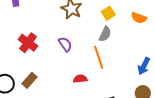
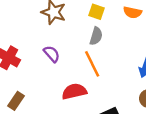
yellow square: (108, 13) -> (97, 12), turned -32
red semicircle: (80, 79) -> (74, 91), size x1.5

